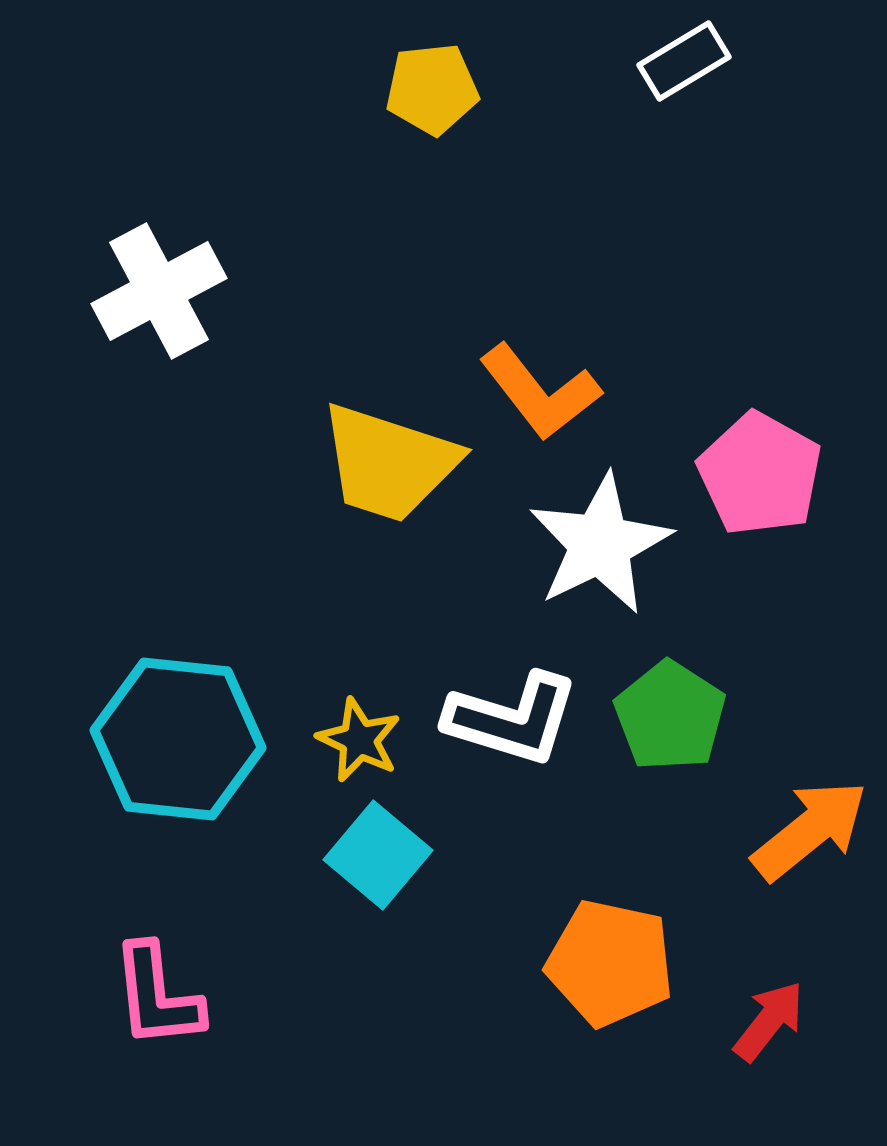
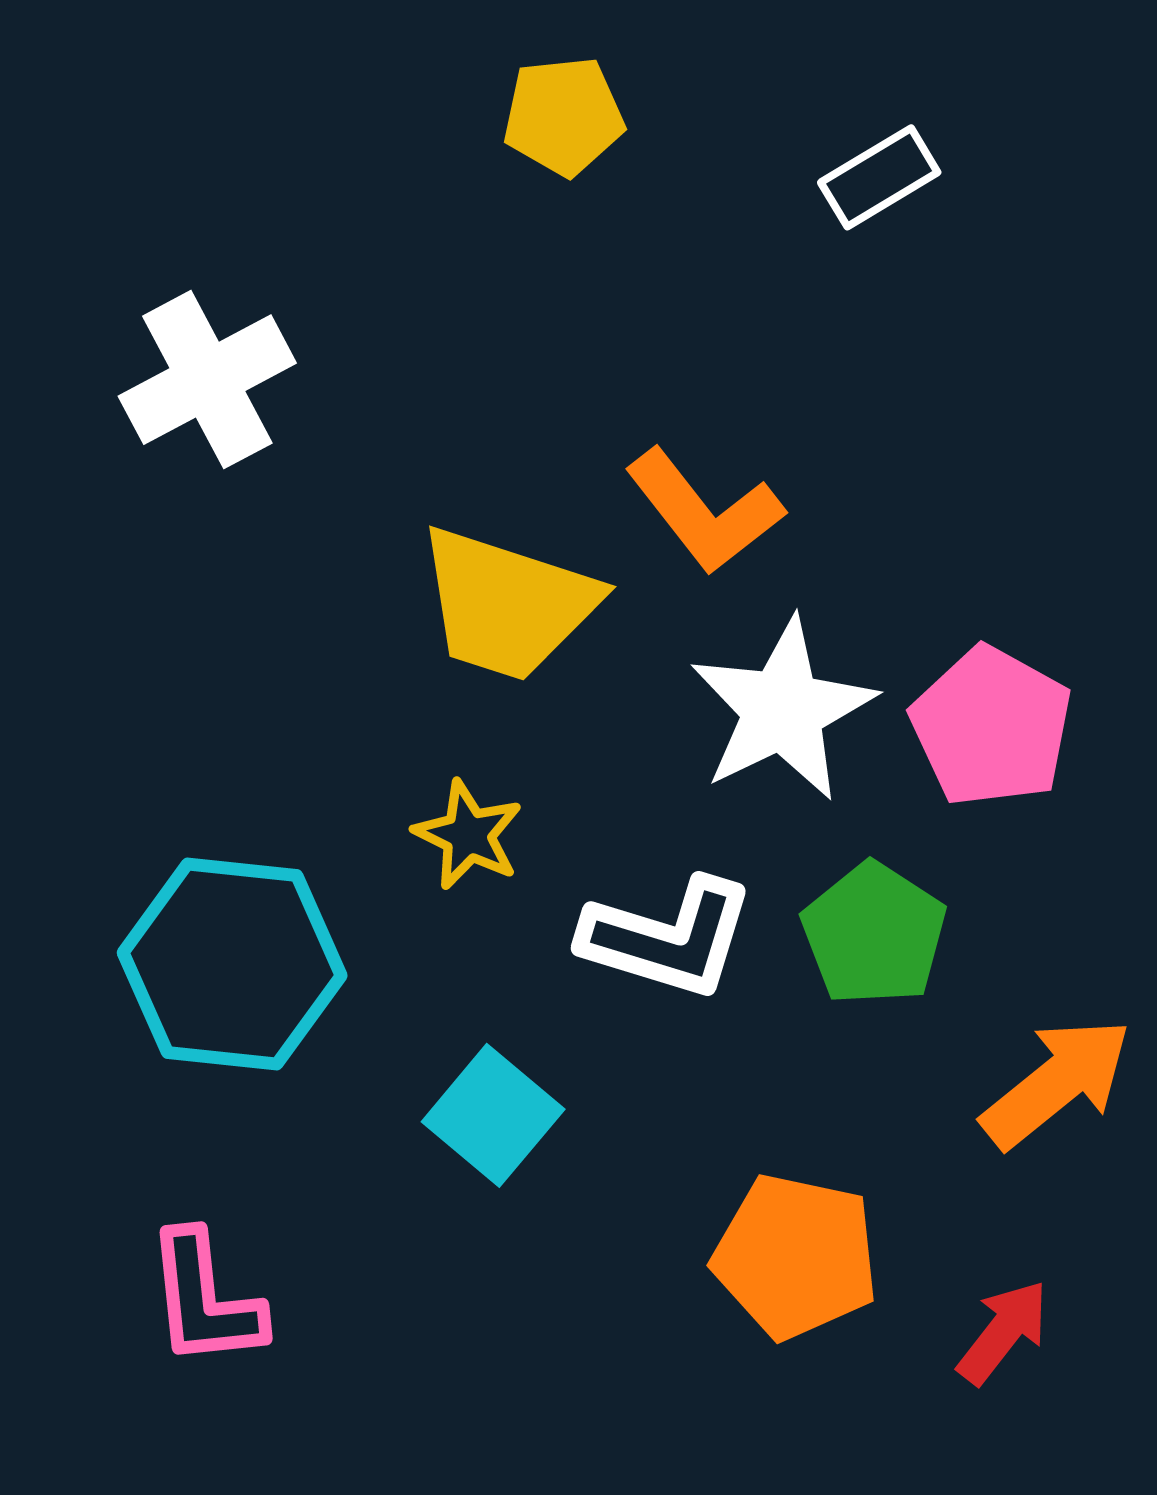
white rectangle: (684, 61) -> (879, 177), moved
pink pentagon: (760, 474) -> (991, 727), moved
yellow star: (359, 740) -> (468, 835), moved

